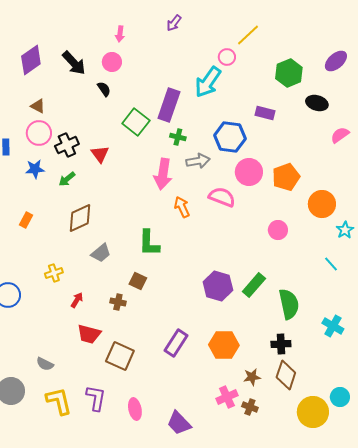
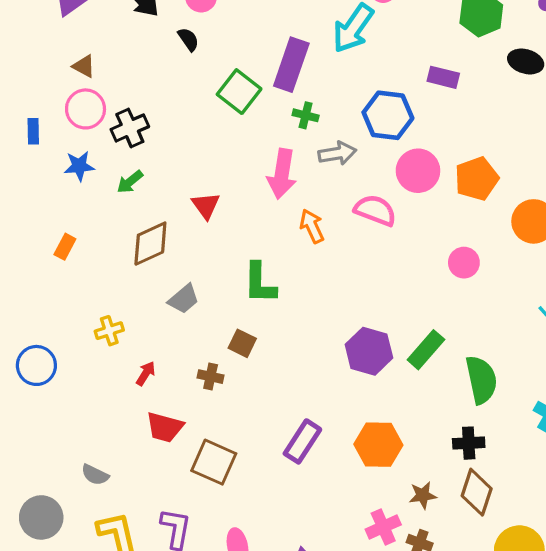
red triangle: (100, 154) -> (206, 206), moved

